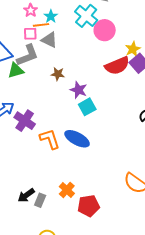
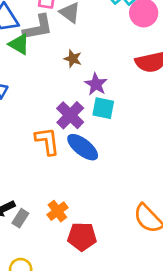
green triangle: (16, 70) -> (19, 44), turned 36
cyan square: (87, 107) -> (103, 108), turned 30
purple cross: (25, 121) -> (70, 115), moved

